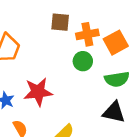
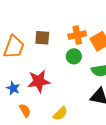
brown square: (60, 22) -> (42, 38), moved

